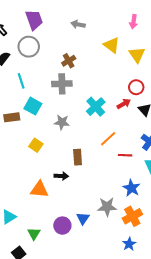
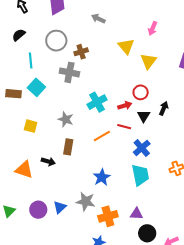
gray circle: (29, 47) -> (56, 41), moved
gray star: (62, 122) -> (66, 119), moved
yellow square: (36, 145) -> (31, 126), turned -32
red line: (125, 155) -> (124, 127), moved
blue star: (131, 188) -> (102, 177), moved

